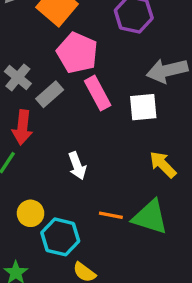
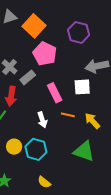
pink rectangle: (98, 93) -> (55, 93), moved
orange line: (111, 215) -> (68, 115), moved
cyan hexagon: (60, 237) -> (36, 149), moved

